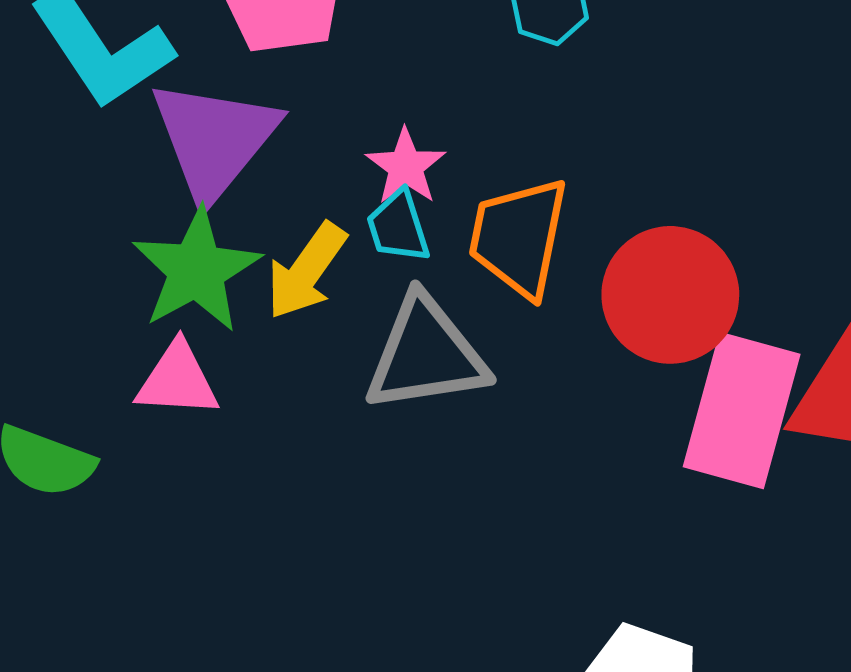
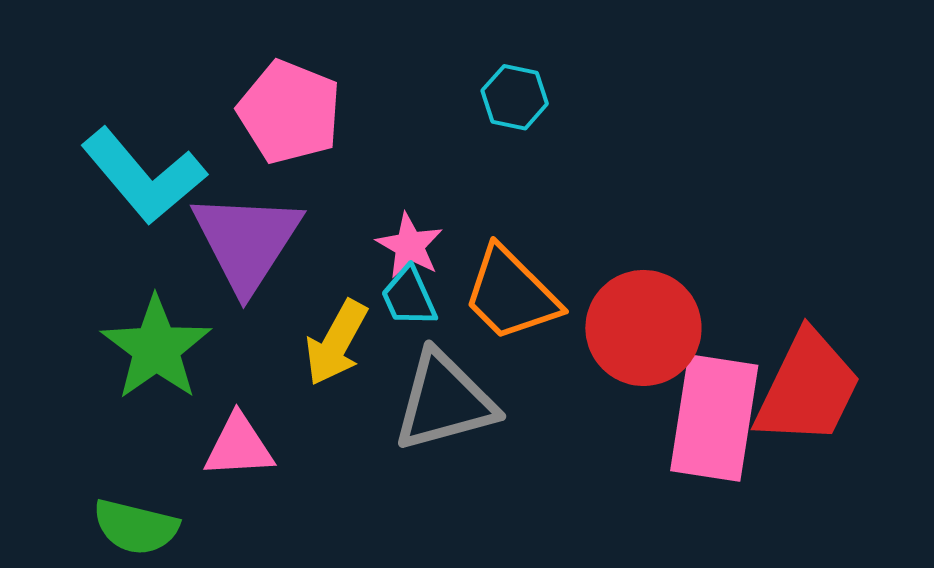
orange trapezoid: (519, 237) -> (511, 294), turned -50
green star: (196, 270) -> (156, 348), moved

